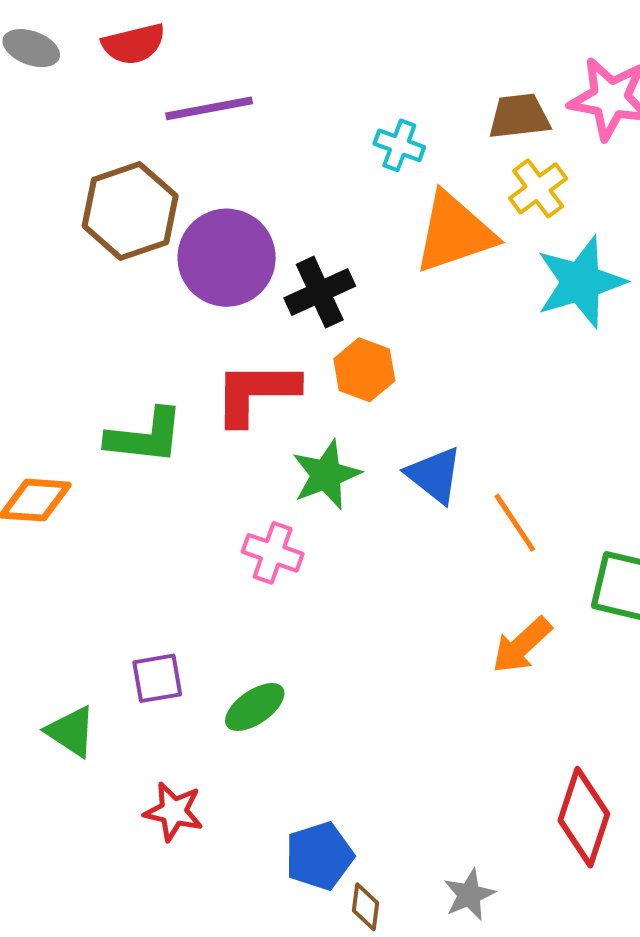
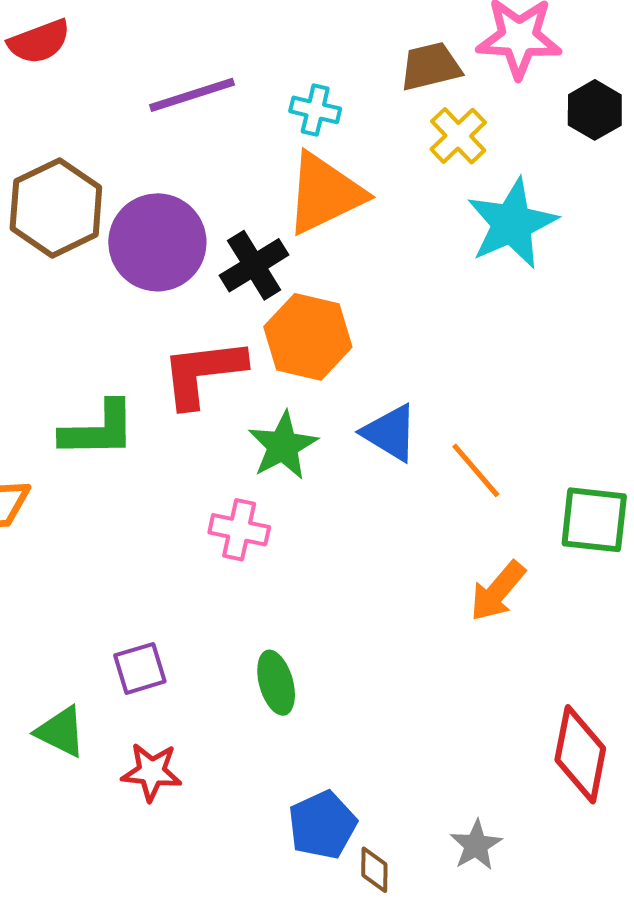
purple line: (209, 108) -> (192, 95), moved
orange triangle: (454, 233) -> (325, 194), moved
orange hexagon: (364, 370) -> (308, 337), size x1.4
green ellipse: (255, 707) -> (276, 683), moved, turned -64
red star: (174, 811) -> (152, 772), moved

